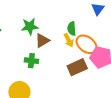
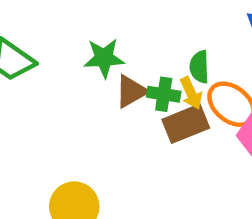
green cross: (31, 61) -> (164, 94), moved
brown rectangle: (77, 67) -> (186, 124), moved

